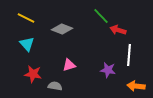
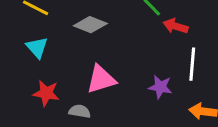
pink triangle: (69, 65) -> (101, 79), size x1.5

